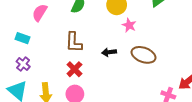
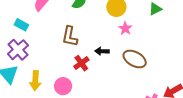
purple cross: (23, 64) -> (18, 50), size x1.5
red cross: (74, 69) -> (81, 63), moved

